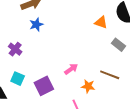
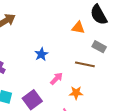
blue star: (36, 24) -> (41, 54), moved
brown line: (110, 75) -> (85, 64), moved

